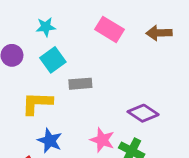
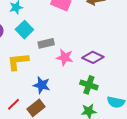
pink star: (102, 140) -> (65, 57), moved
blue star: (50, 141) -> (42, 85), moved

